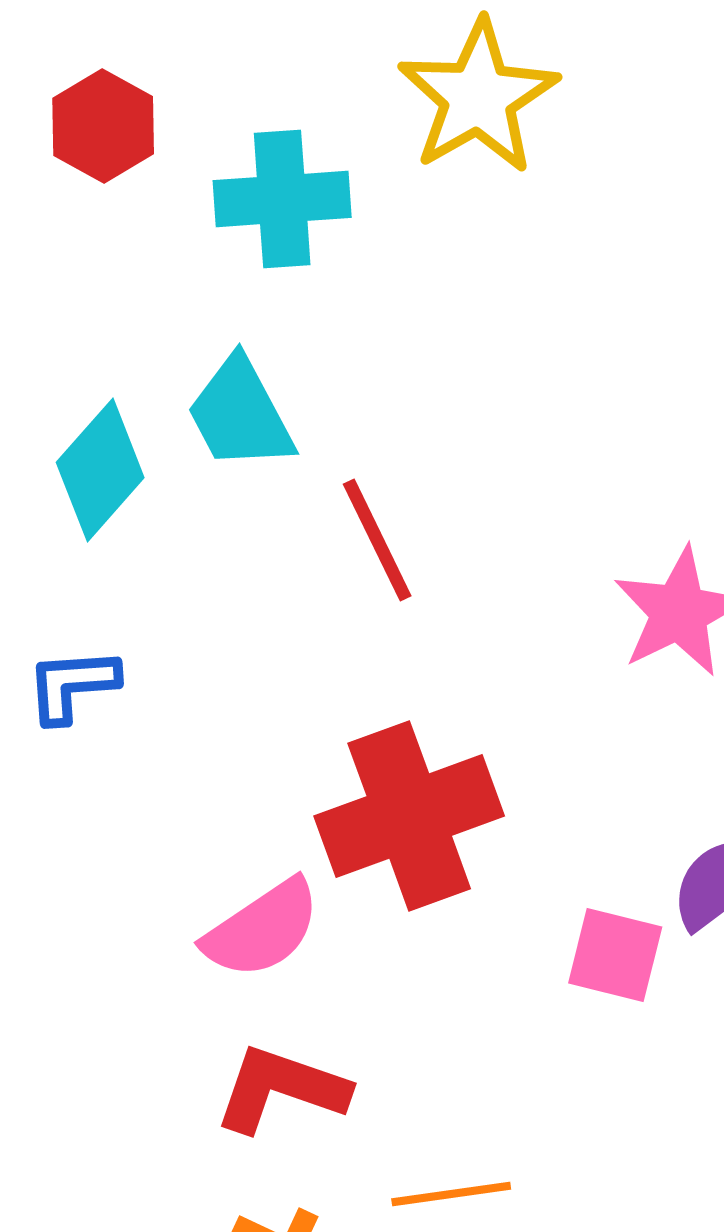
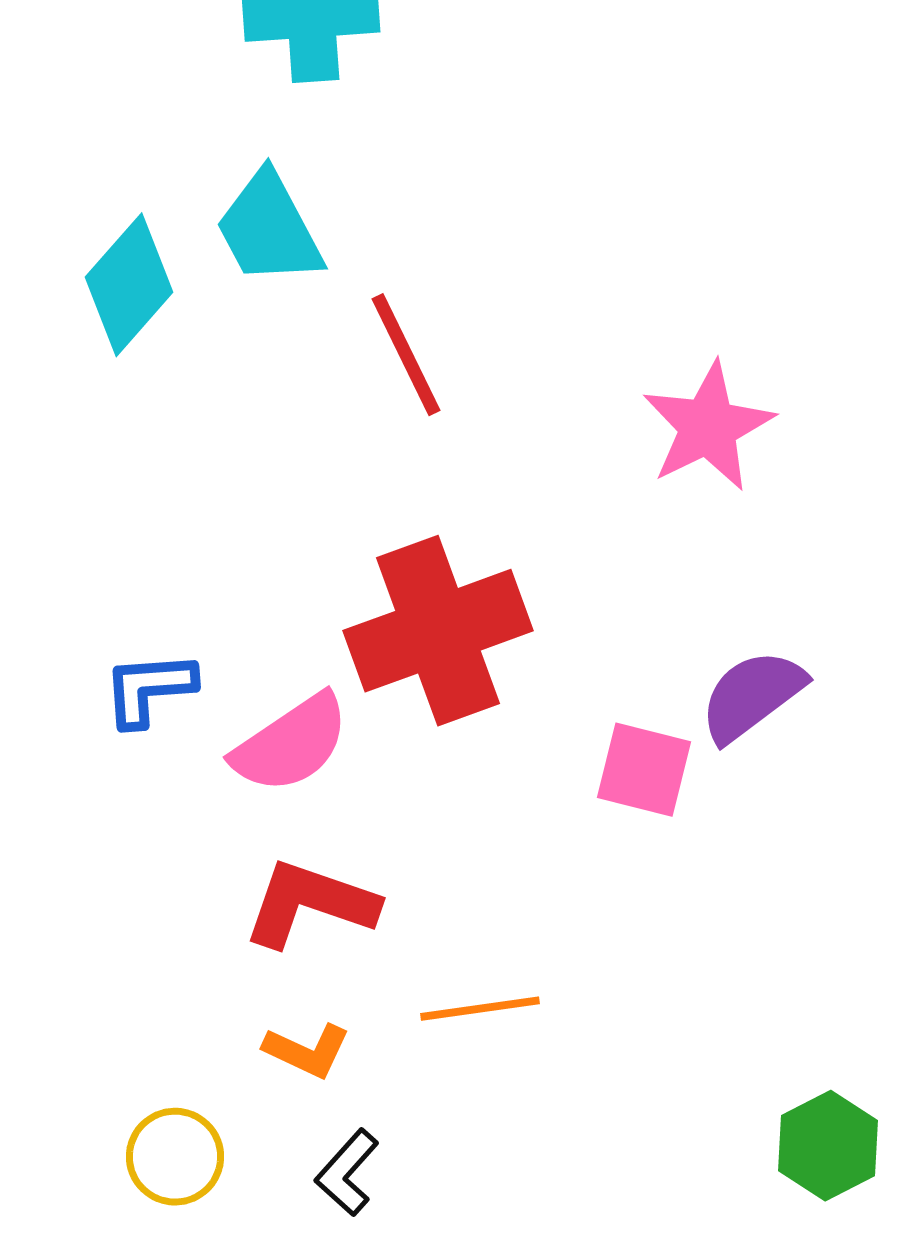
blue L-shape: (72, 685) -> (149, 689), moved

